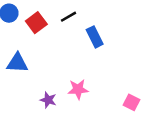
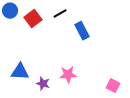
blue triangle: (17, 63) -> (20, 72), moved

